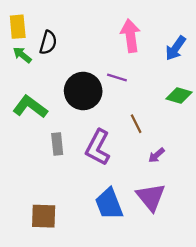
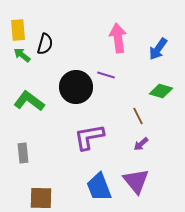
brown line: (136, 124) -> (138, 116), moved
gray rectangle: (57, 144) -> (23, 153), moved
purple L-shape: (98, 147) -> (89, 137), turned 52

